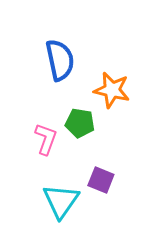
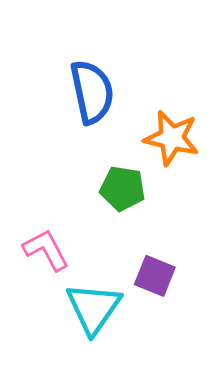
pink L-shape: (46, 139) -> (46, 250), moved, turned -48

